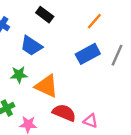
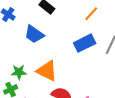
green star: (19, 75) -> (19, 72), moved

